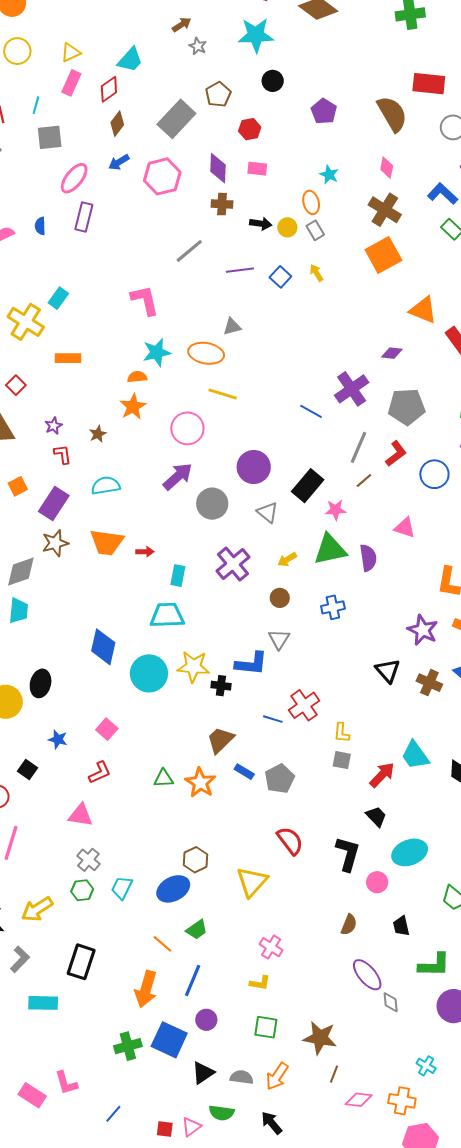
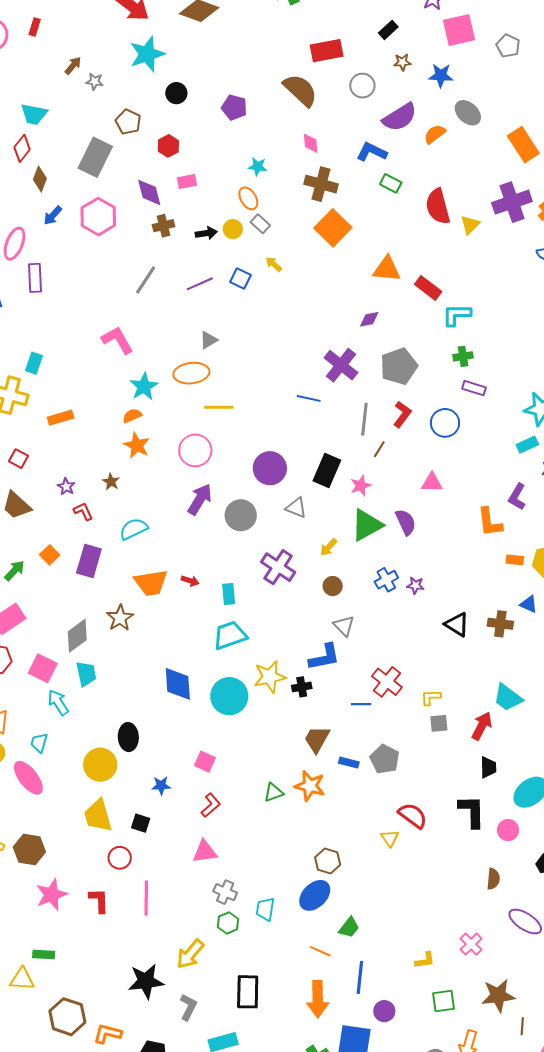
cyan trapezoid: (130, 60) -> (34, 114), turned 76
brown star: (55, 543) -> (120, 618), moved
red arrow: (145, 552) -> (190, 581), turned 36
purple star: (423, 630) -> (415, 585), moved, size x0.6
yellow L-shape: (342, 733) -> (431, 697), turned 100
black trapezoid: (376, 816) -> (488, 767), turned 60
yellow triangle: (252, 882) -> (390, 838), moved, size x0.6
pink cross: (271, 947) -> (471, 944), moved, turned 30

